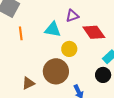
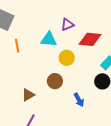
red diamond: (94, 32) -> (90, 39), turned -45
brown circle: (56, 71) -> (55, 81), size x0.6

